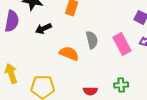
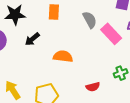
gray semicircle: (92, 40) -> (90, 20), moved

